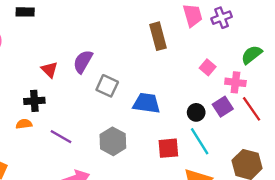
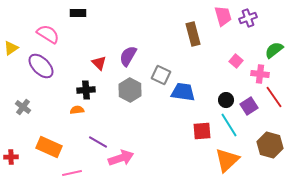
gray square: (107, 86) -> (161, 75), moved
purple square: (223, 107) -> (249, 106), moved
purple line: (61, 137) -> (98, 142), moved
gray hexagon: (113, 141) -> (130, 90), moved

